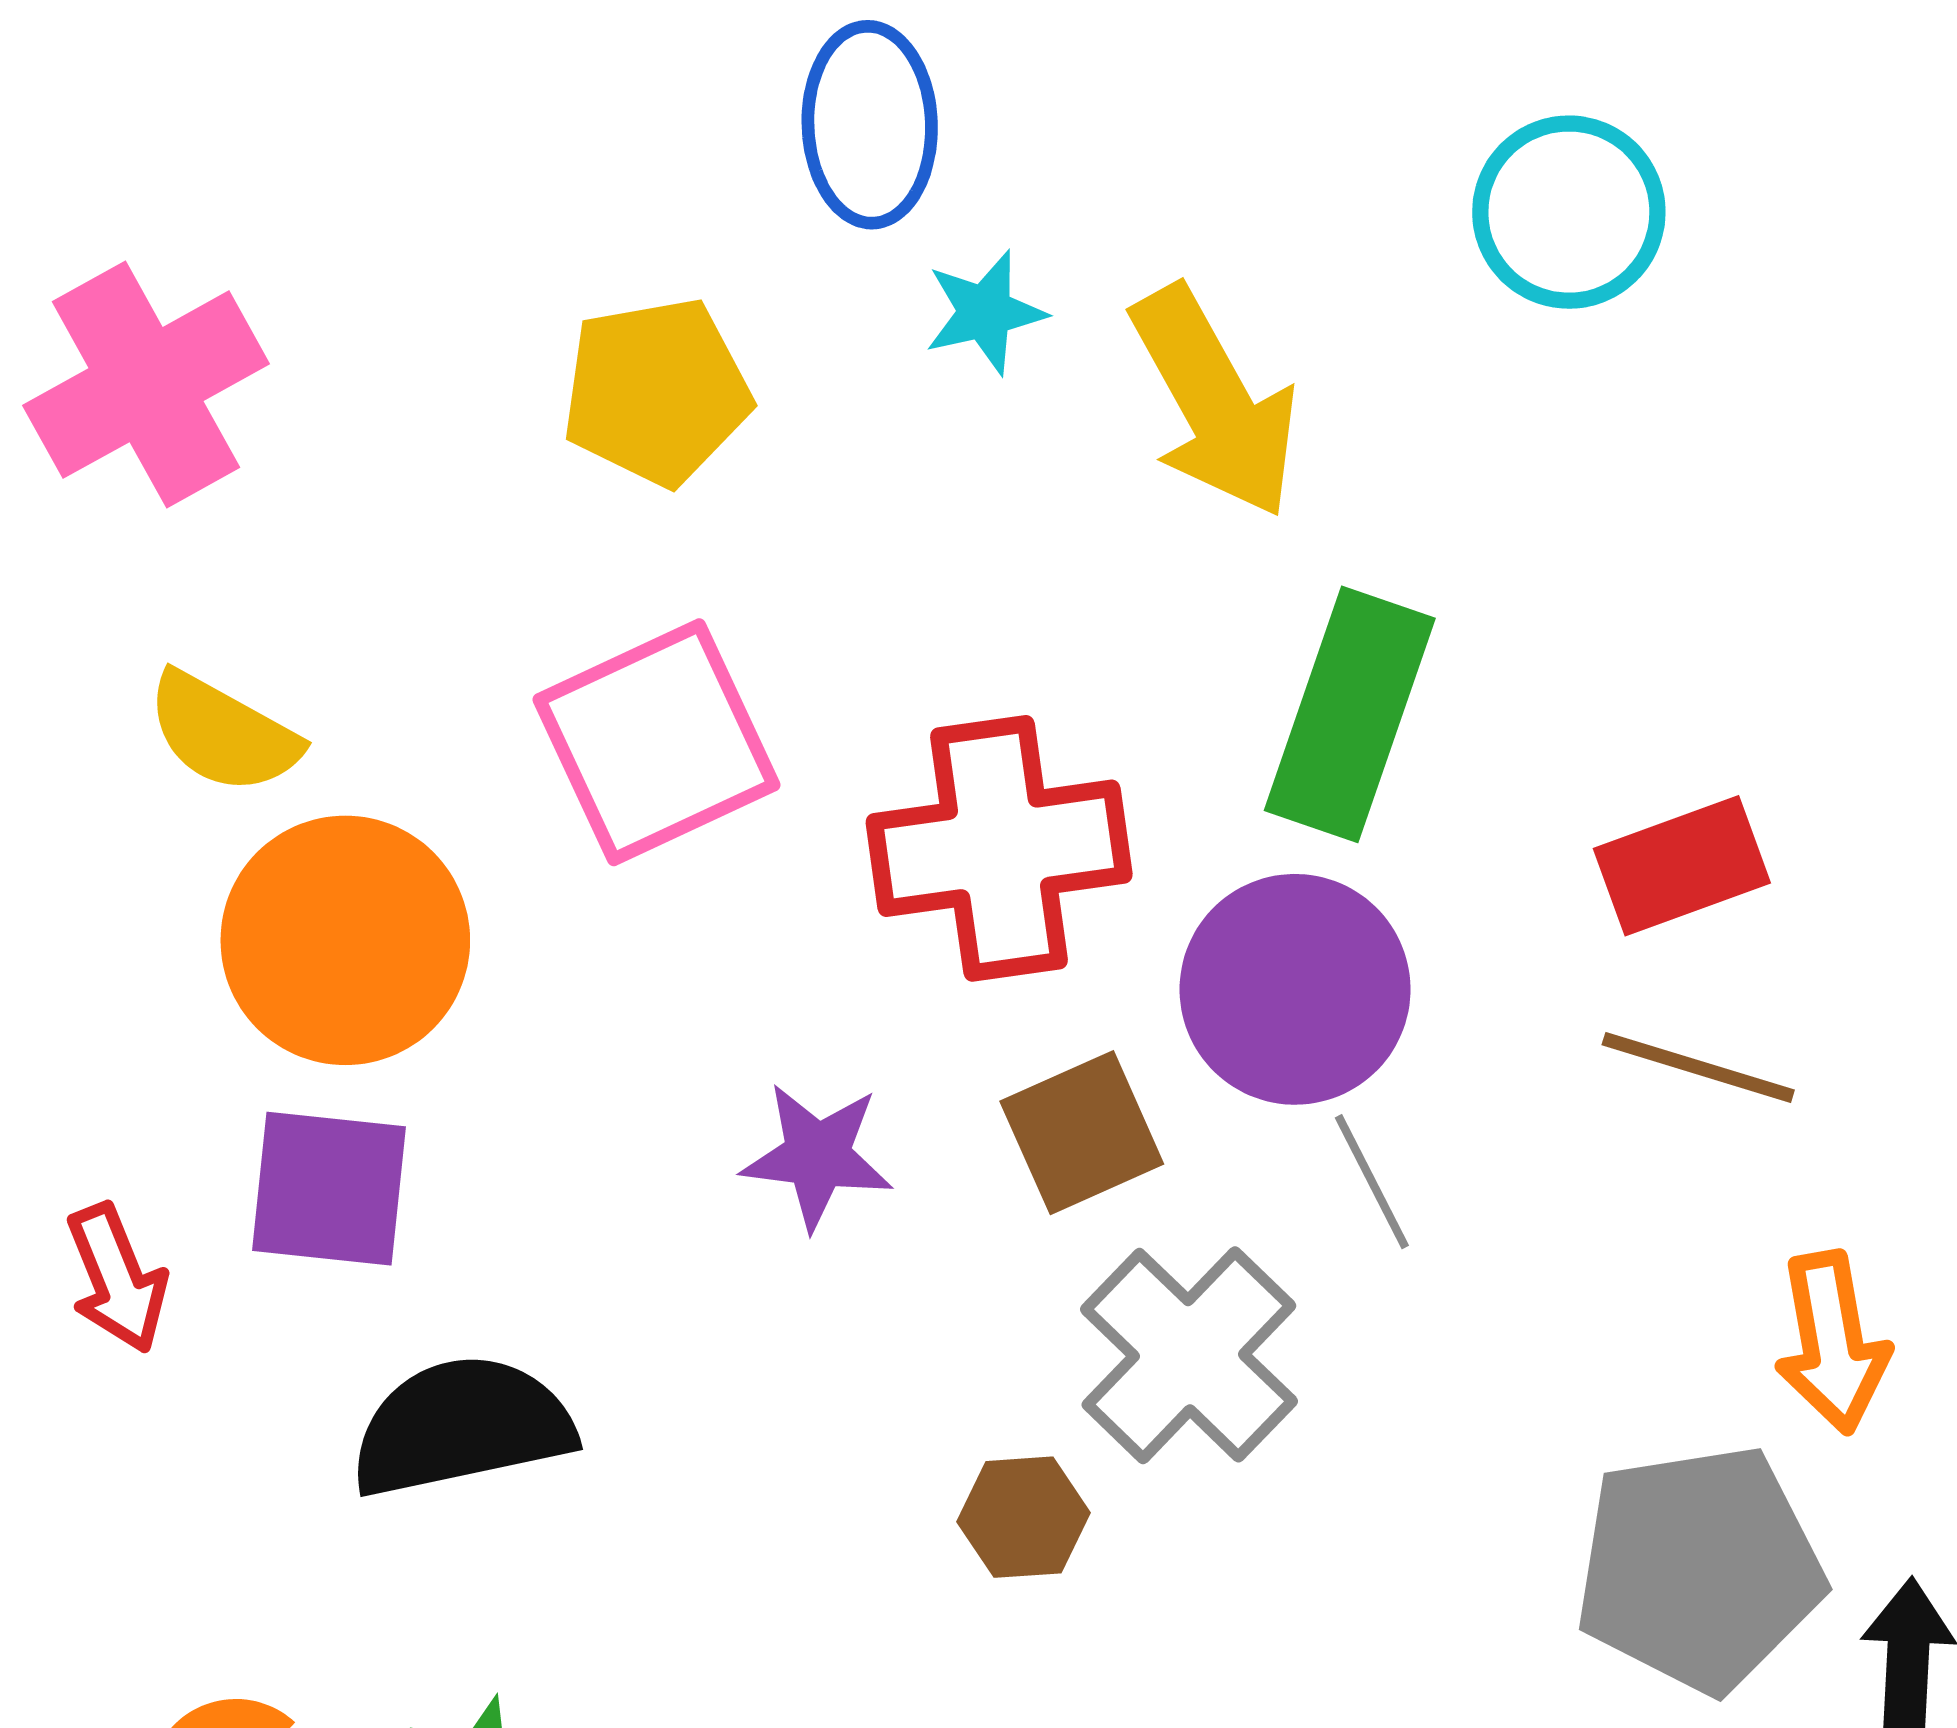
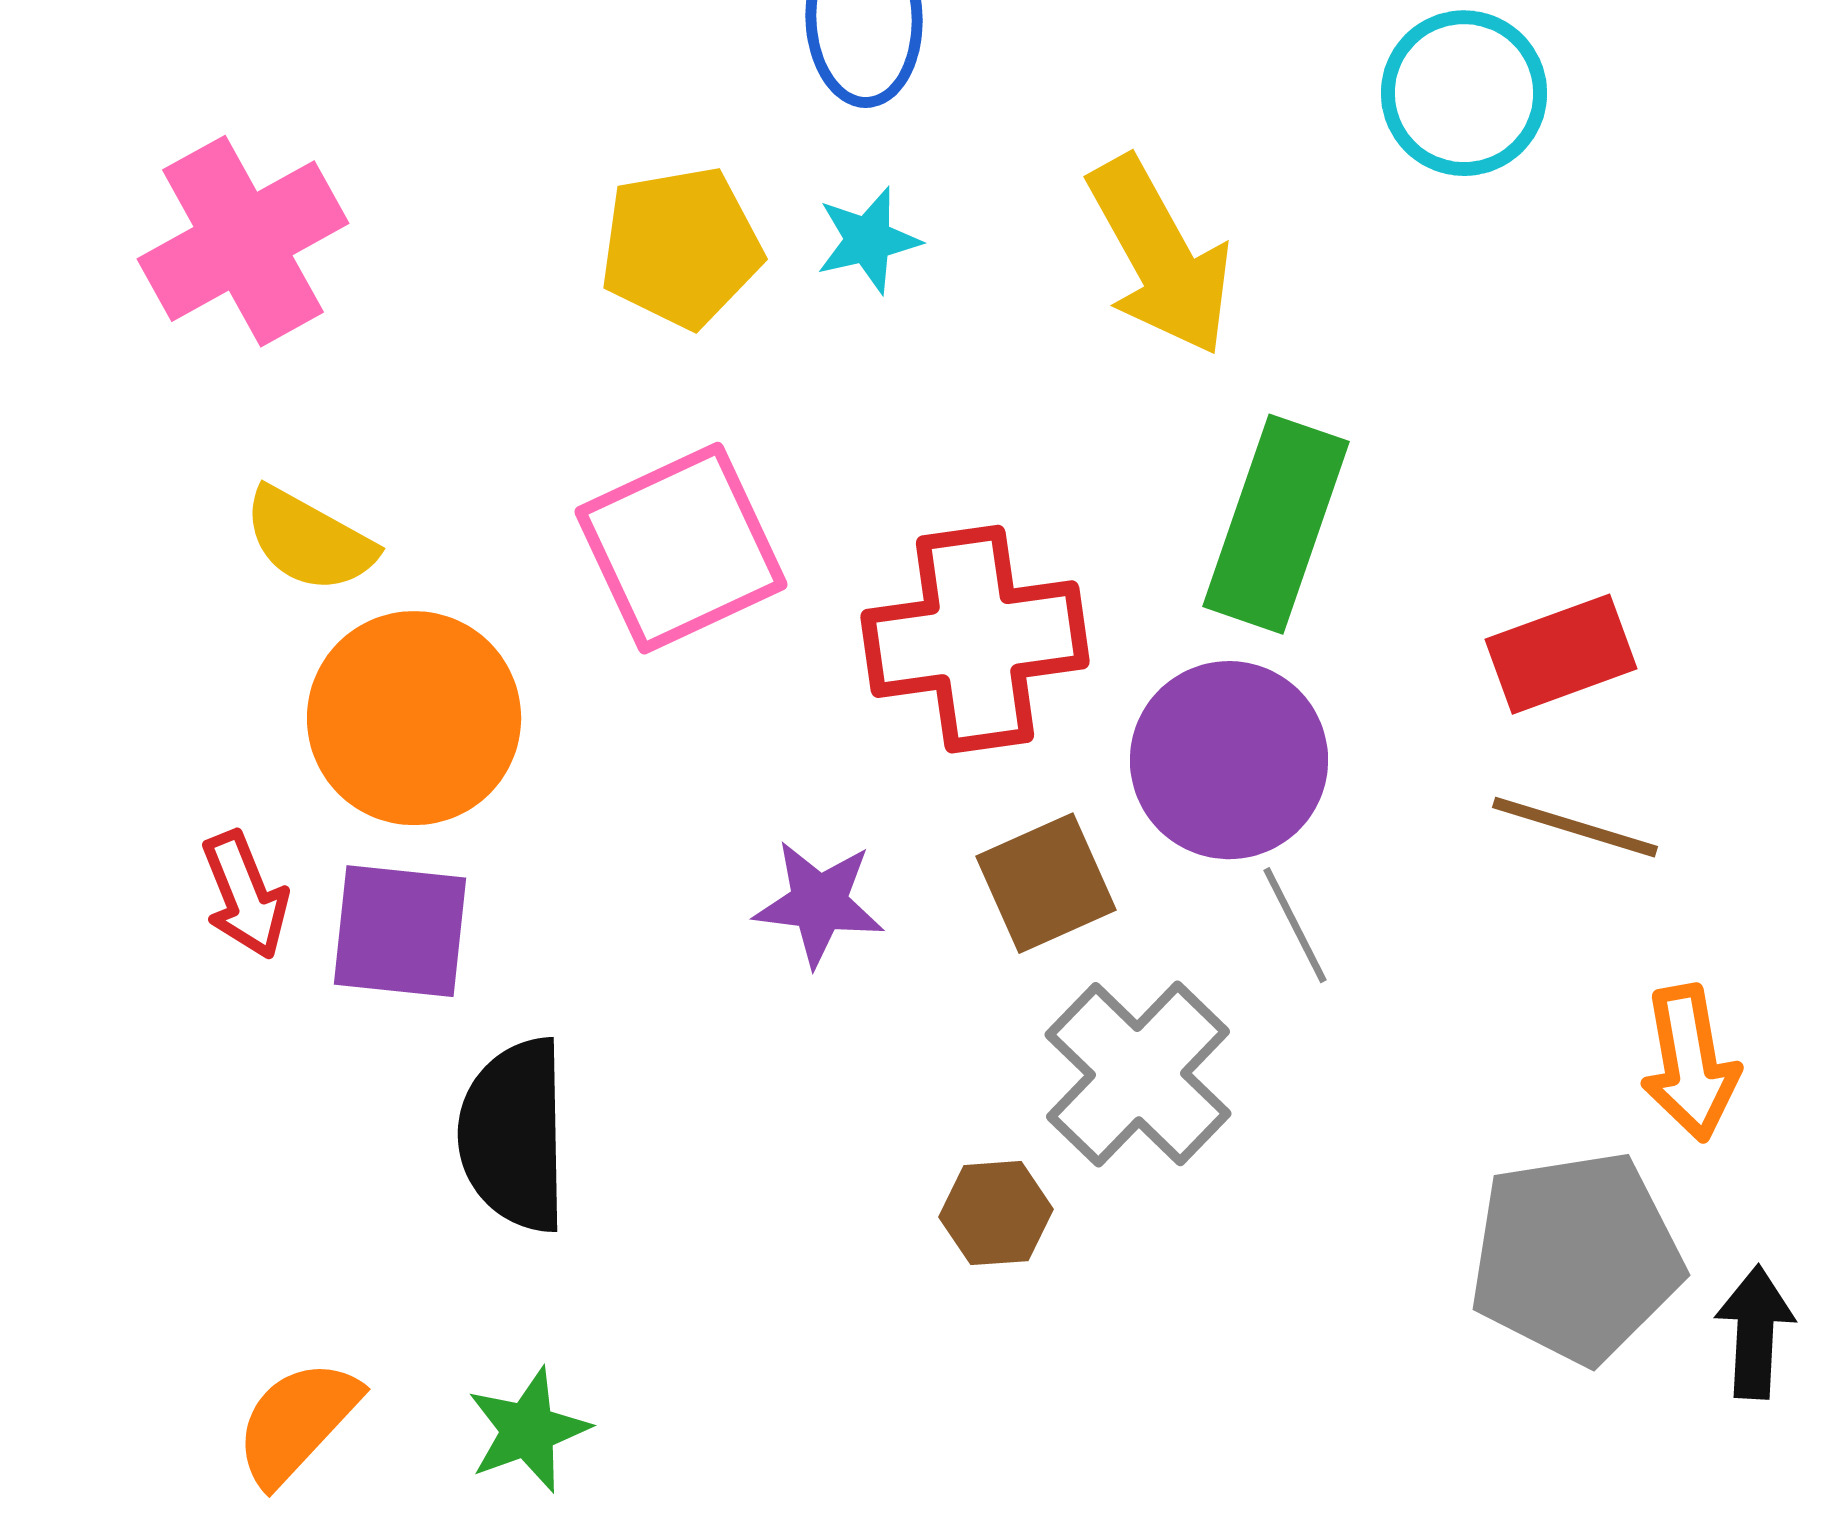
cyan star: (985, 312) -> (868, 240), moved
red arrow: (117, 1278) -> (245, 895), moved
black semicircle: (462, 1426) -> (514, 1135), turned -79

